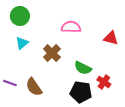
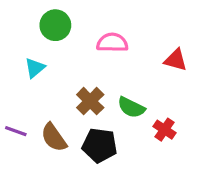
green circle: (20, 16) -> (55, 25), moved
brown cross: (52, 53) -> (90, 101), moved
black pentagon: (81, 92) -> (100, 145), moved

